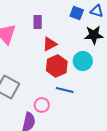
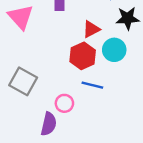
red triangle: (50, 44) -> (91, 29), moved

